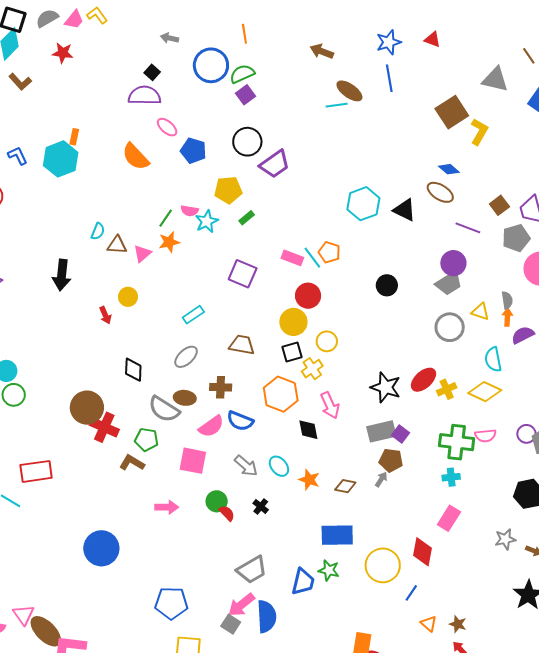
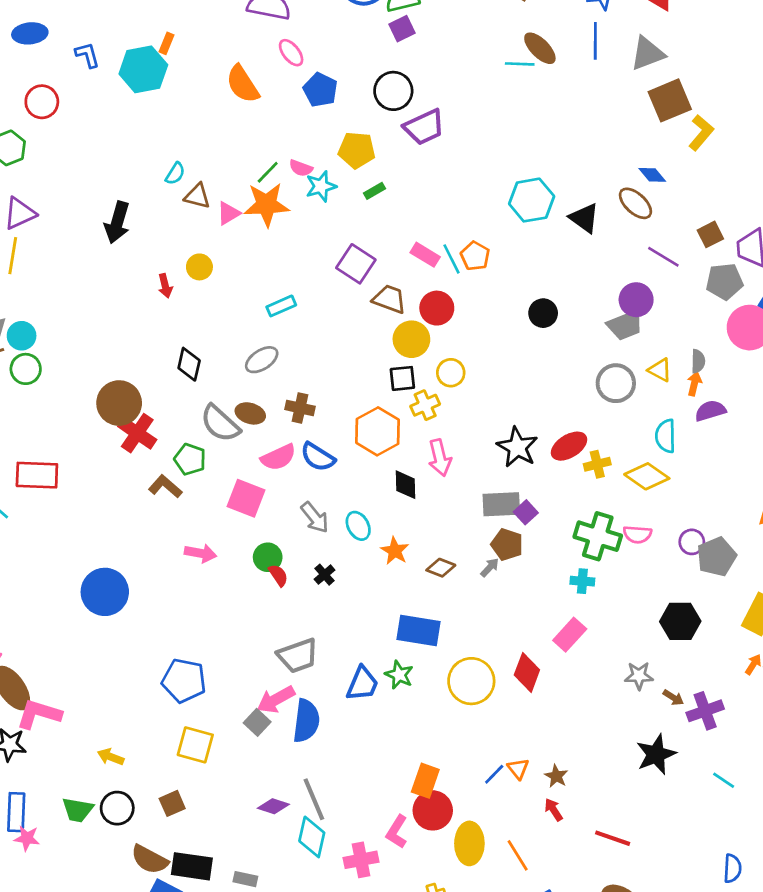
gray triangle: (495, 79) -> (648, 53), moved, turned -44
orange star: (169, 242) -> (266, 205), size x1.6
brown trapezoid: (242, 345) -> (389, 299), moved
blue line: (411, 593) -> (494, 774), moved

